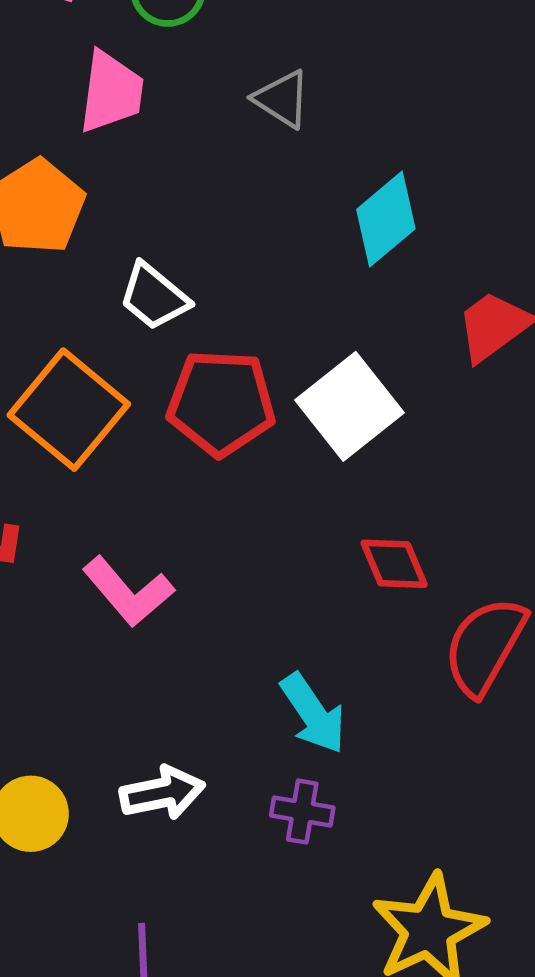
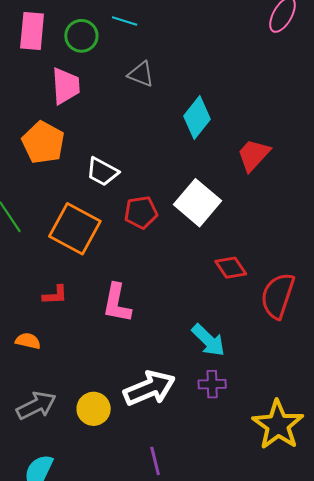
red pentagon: (221, 403) -> (141, 212), size x0.7
pink L-shape: (128, 592) -> (117, 303), turned 63
white arrow: (162, 793) -> (149, 388), size x1.4

